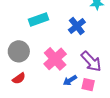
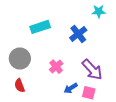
pink cross: (55, 59) -> (56, 67), size x0.6
red semicircle: (19, 78) -> (20, 86), turned 104

